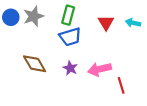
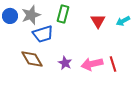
cyan arrow: (133, 23) -> (123, 21), turned -40
blue trapezoid: (70, 37) -> (43, 34), moved
red line: (121, 85) -> (113, 64), moved

